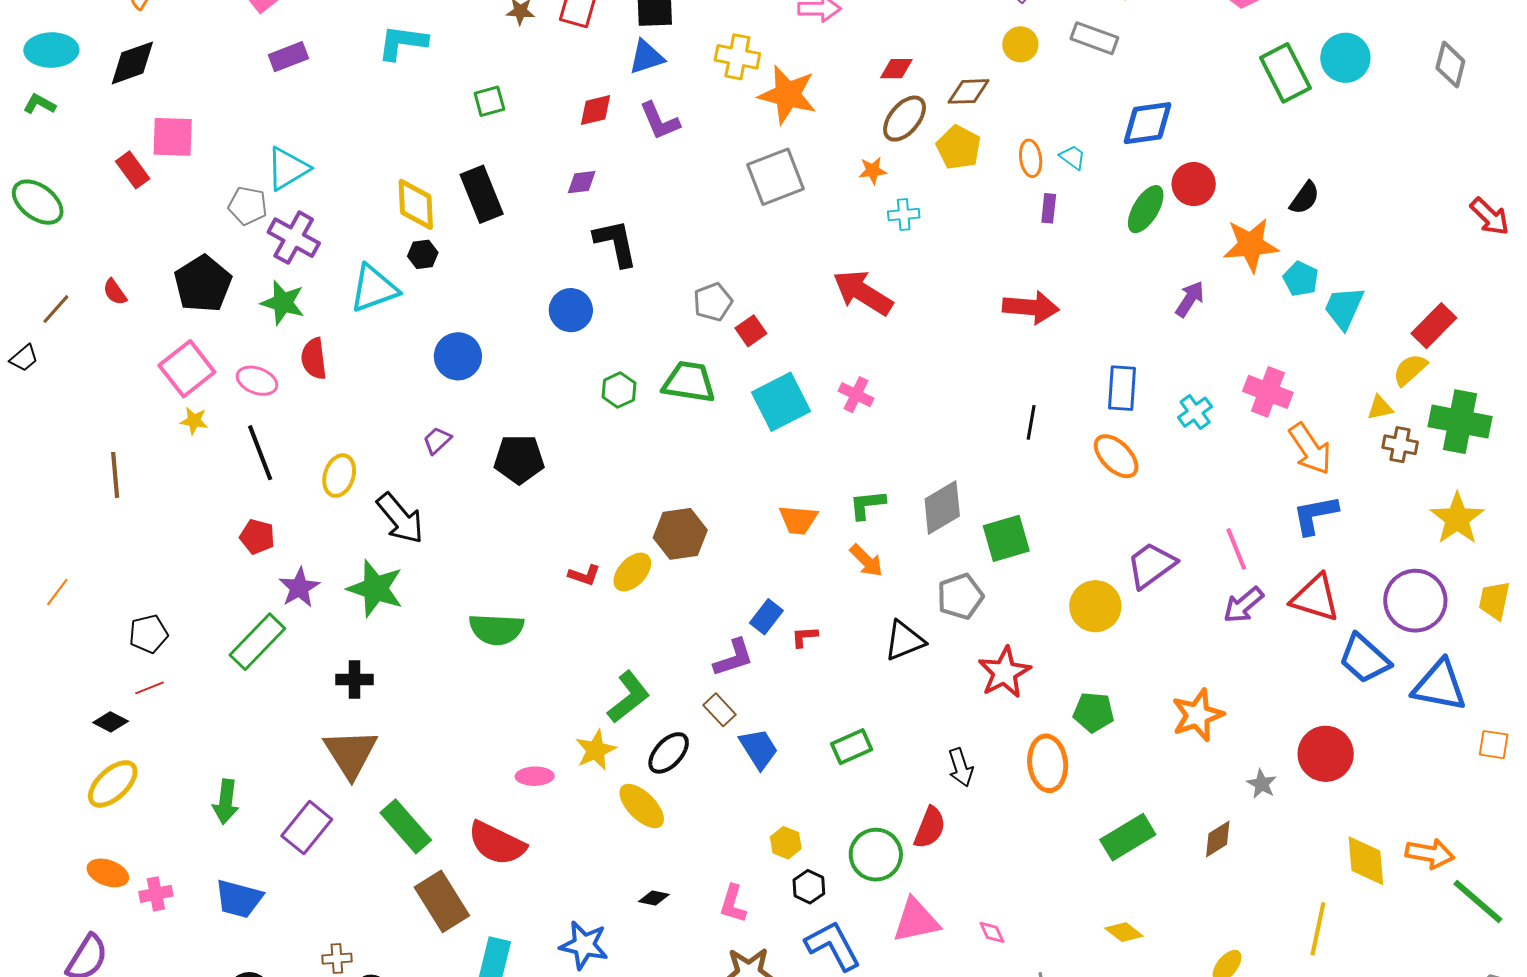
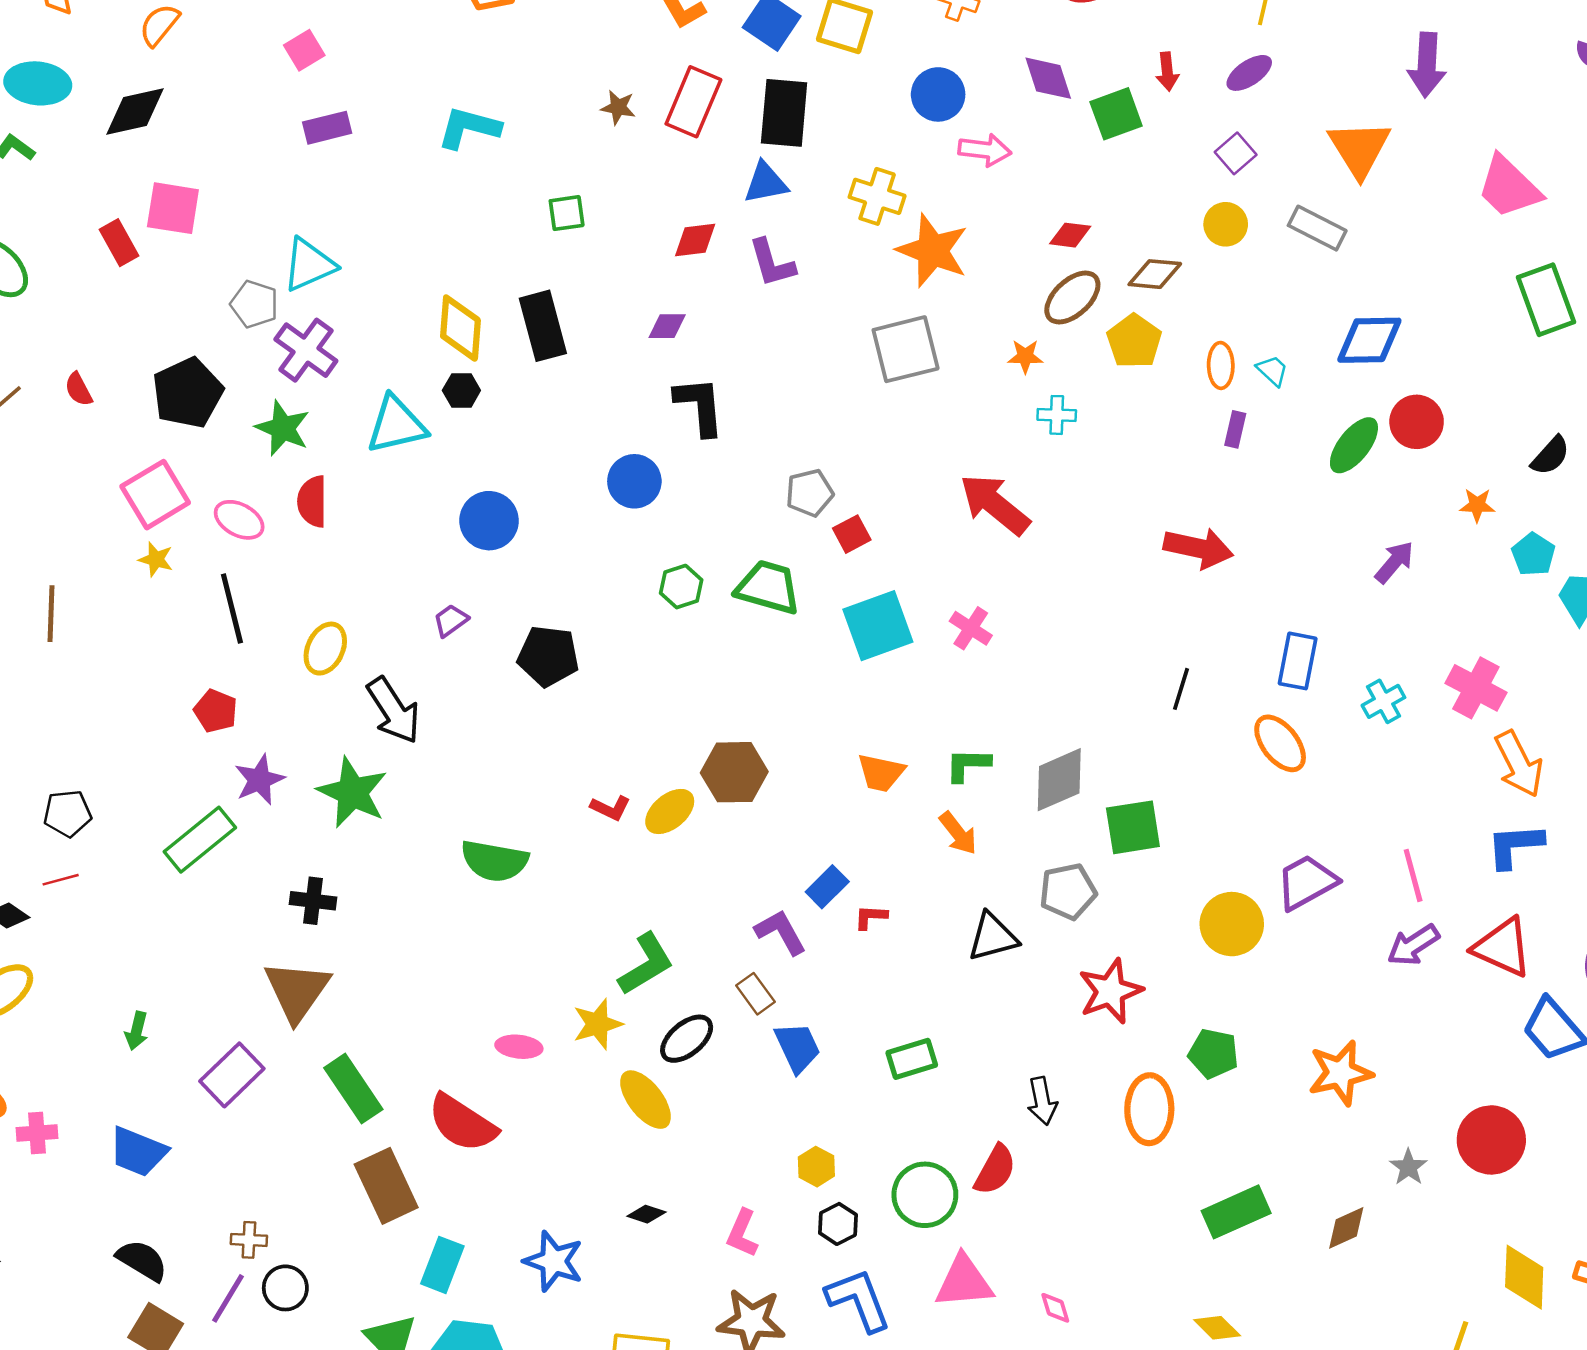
orange star: (1251, 245) -> (1477, 505), size x0.5
purple L-shape: (733, 658) -> (781, 932), turned -108
green arrow: (226, 802) -> (137, 1031), size x0.7

